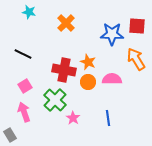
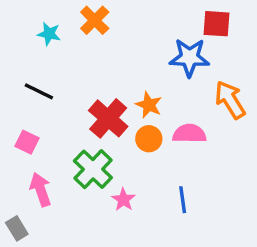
cyan star: (29, 12) -> (49, 34), moved
orange cross: (66, 23) -> (95, 20), moved
red square: (137, 26) -> (216, 24), moved
red cross: (64, 70) -> (108, 118), turned 30
pink square: (25, 86) -> (27, 142), moved, turned -32

